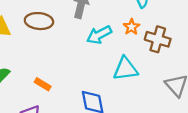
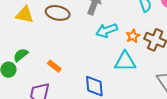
orange star: (132, 27) -> (133, 36), moved

